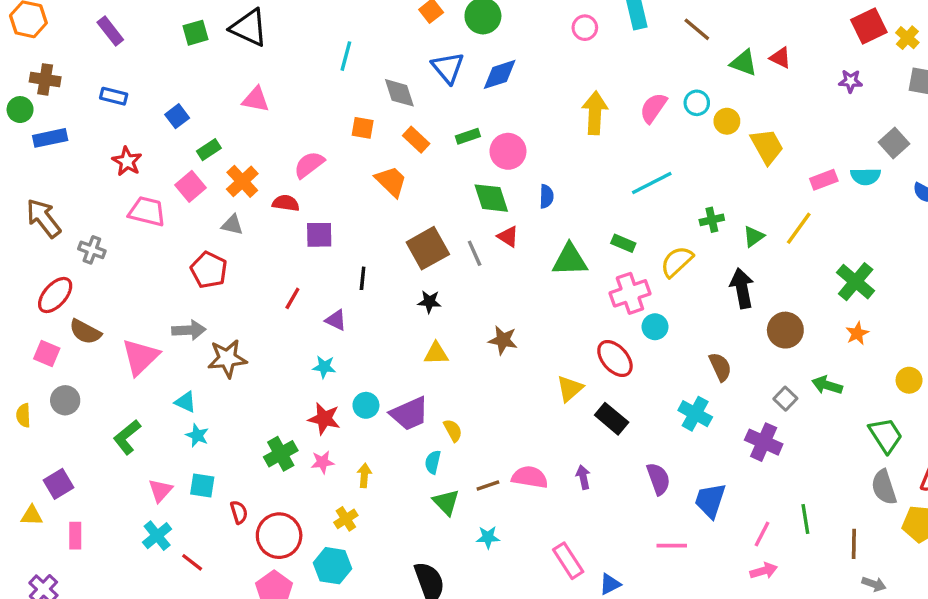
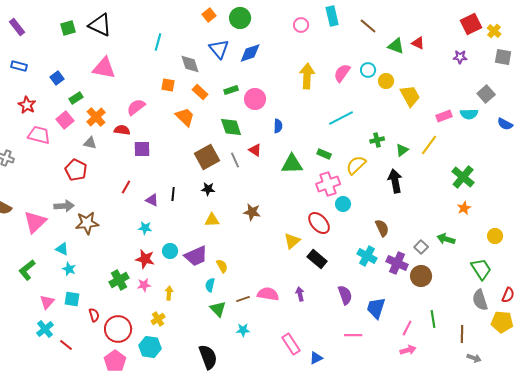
pink triangle: (256, 99) -> (104, 68), size x1.4
green diamond: (491, 198) -> (231, 127), moved
black line: (363, 278) -> (173, 194), moved
brown circle: (785, 330) -> (421, 276), moved
purple cross: (764, 442) -> (397, 263), moved

